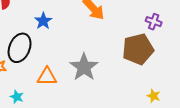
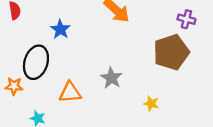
gray star: (84, 67) -> (111, 78), size x0.7
yellow star: (154, 96) -> (151, 104), moved

